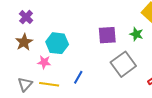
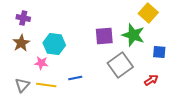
purple cross: (26, 17) -> (23, 18), turned -32
green star: (136, 34) -> (133, 35), size x1.6
blue line: (78, 77) -> (75, 78), turned 48

